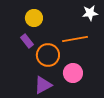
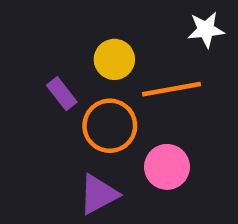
yellow circle: (34, 18) -> (114, 59), moved

